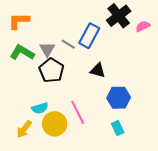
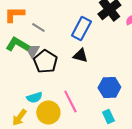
gray line: (68, 44) -> (38, 28), moved
gray triangle: (47, 49) -> (32, 51), moved
black triangle: (98, 70) -> (80, 56), moved

